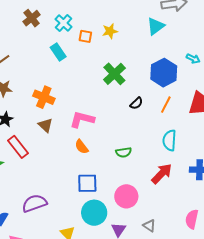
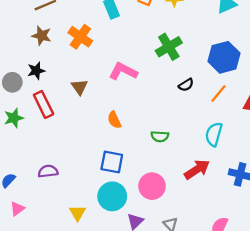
orange cross: (44, 97) -> (80, 37), moved
pink L-shape: (82, 119) -> (123, 71), moved
purple semicircle: (34, 203) -> (48, 171), size x0.7

